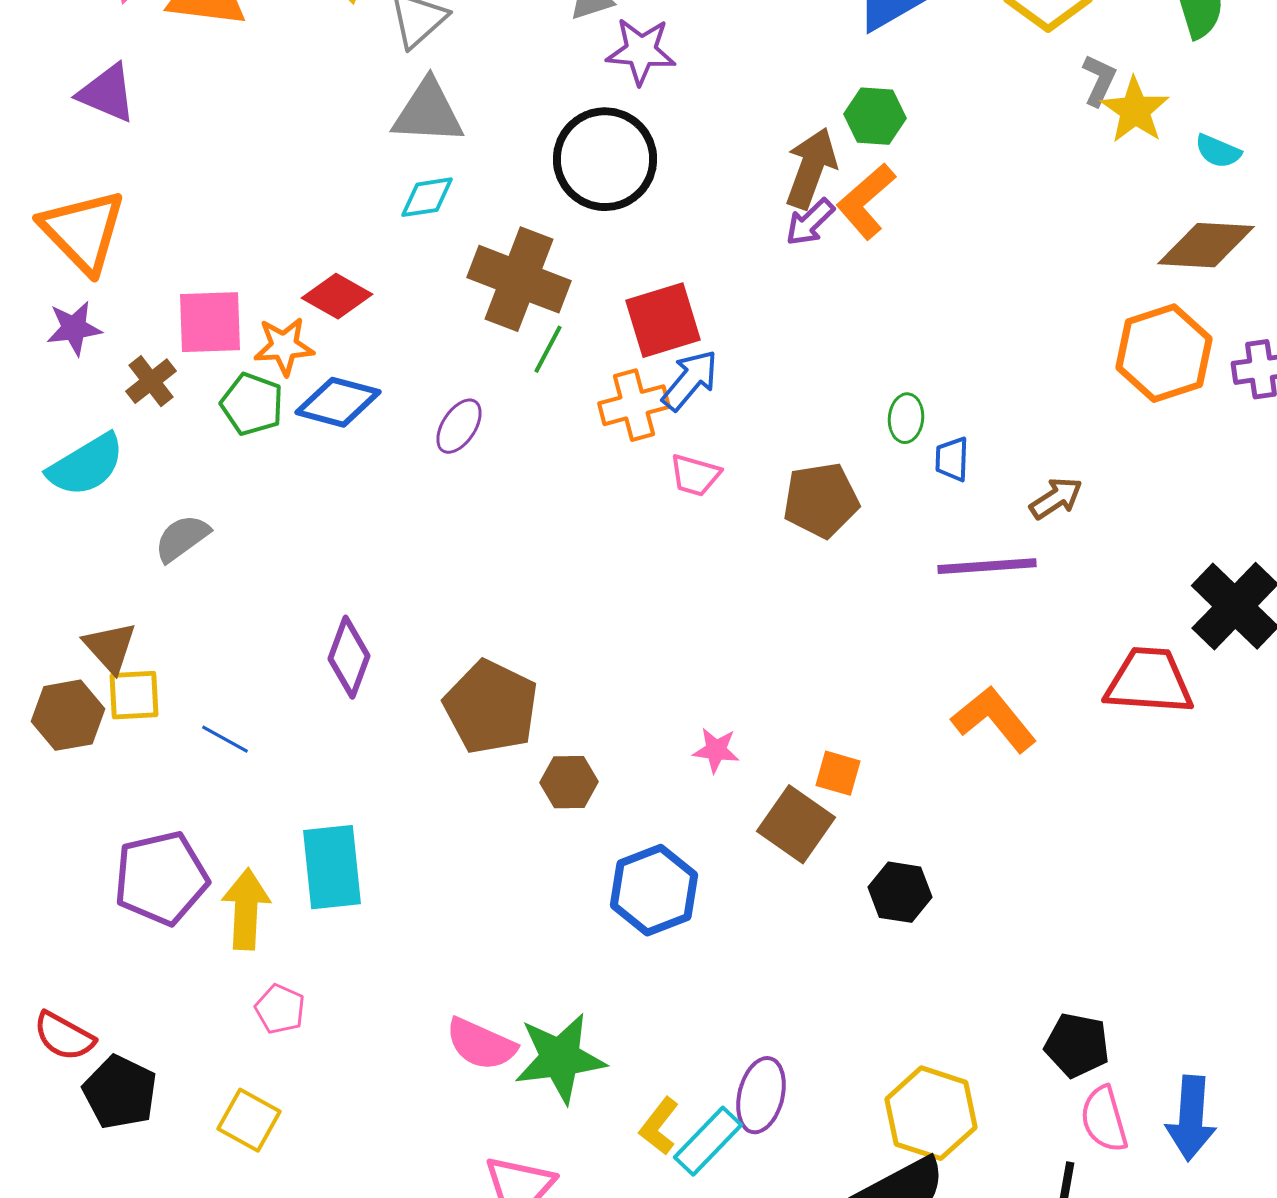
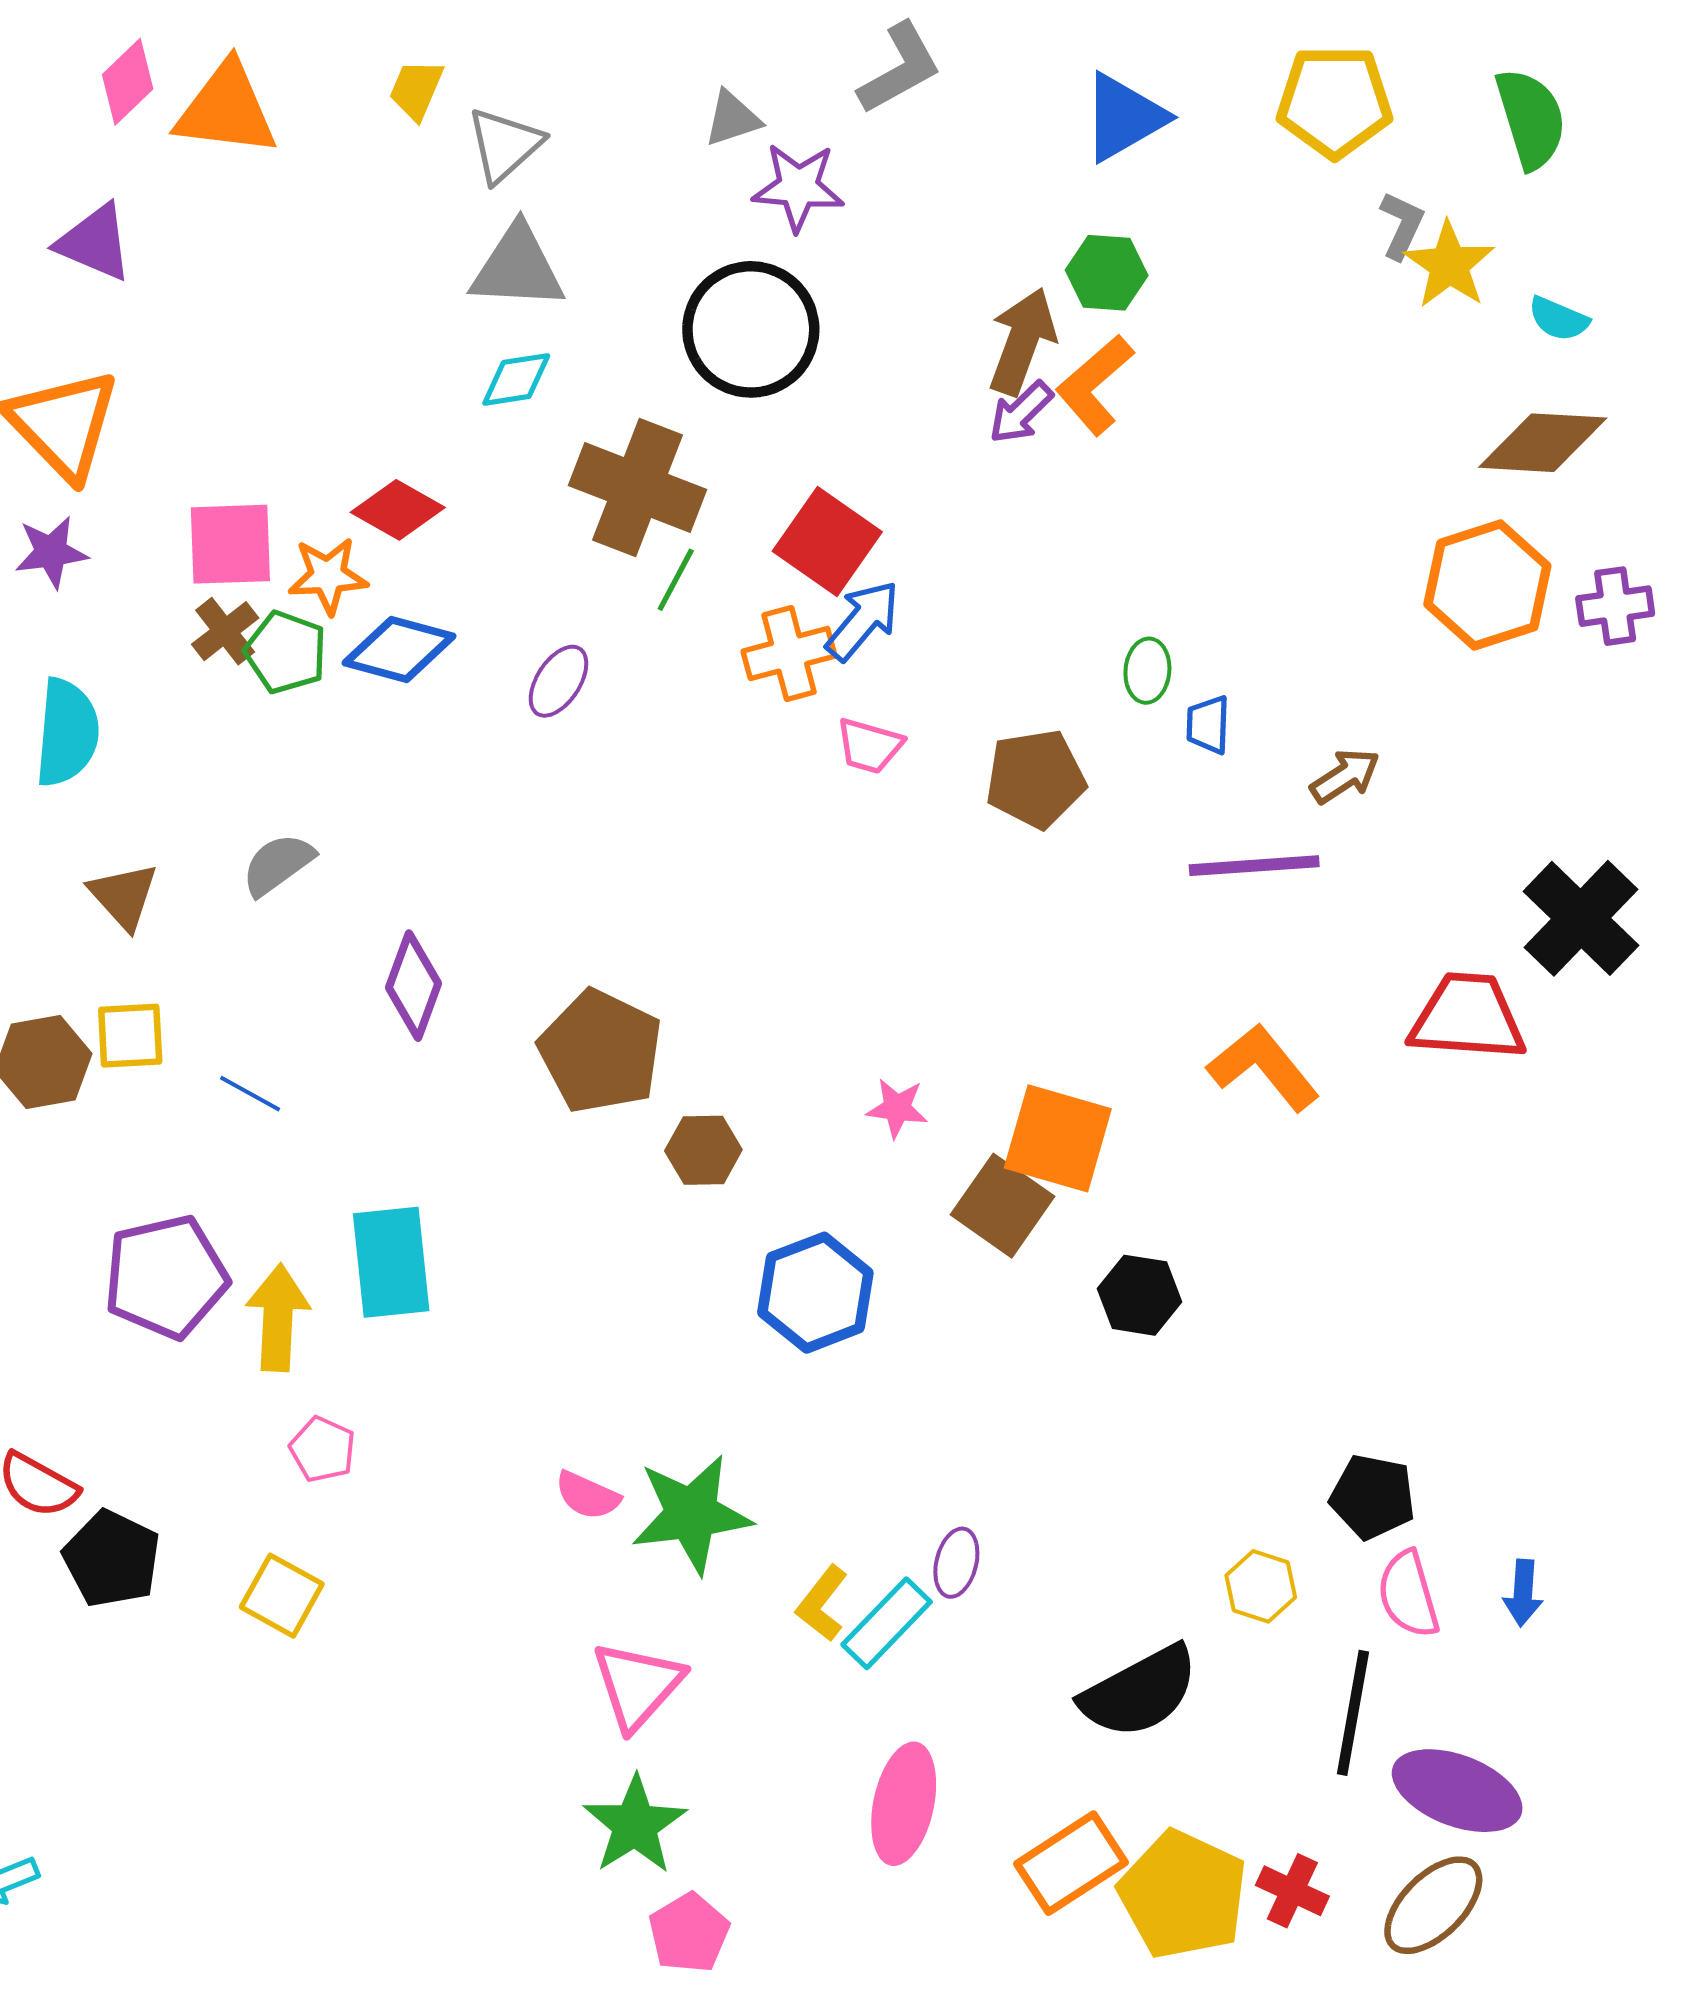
red square: (663, 320) -> (827, 542), turned -38
brown cross: (151, 381) -> (225, 631), moved
cyan semicircle: (86, 465) -> (67, 733), turned -54
gray semicircle: (182, 538) -> (278, 864), moved
brown triangle: (110, 647) -> (124, 896), moved
orange square: (838, 773) -> (1058, 1138), size x1.8
pink semicircle: (481, 1044) -> (587, 1495), size x0.7
purple ellipse: (761, 1095) -> (956, 1563), size x0.7
yellow hexagon: (931, 1113) -> (1261, 1586), moved, size x0.6
blue arrow: (1191, 1118) -> (1523, 1593), size x0.6

